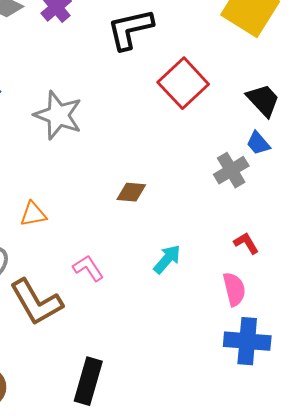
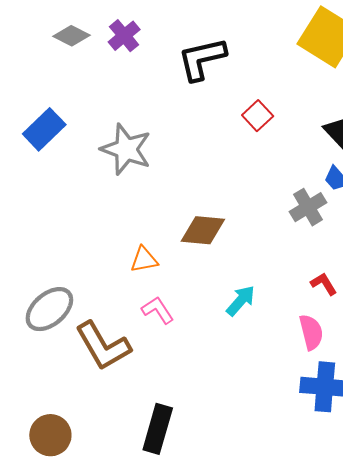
red square: (183, 83) -> (258, 116), size x0.6
brown diamond: (131, 192) -> (203, 230), size x1.4
orange triangle: (33, 214) -> (144, 260), moved

